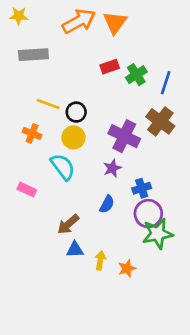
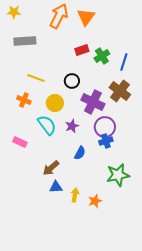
orange arrow: (79, 21) -> (59, 16), turned -35
black circle: (76, 112) -> (72, 81), moved
purple star: (112, 168) -> (72, 126), moved
purple circle: (148, 214) -> (105, 127), moved

